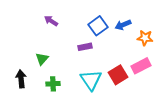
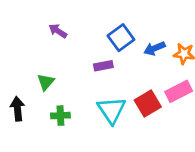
blue arrow: (123, 25) -> (155, 48), moved

